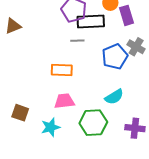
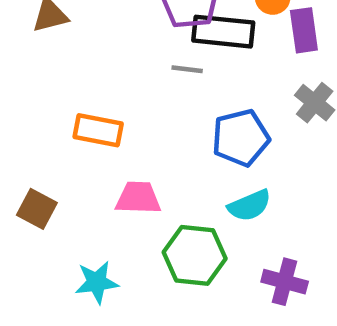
blue pentagon: (115, 57) -> (241, 138), moved
orange rectangle: (62, 70) -> (98, 130), moved
cyan star: (51, 127) -> (97, 282), moved

